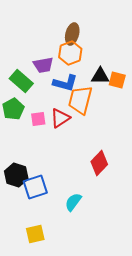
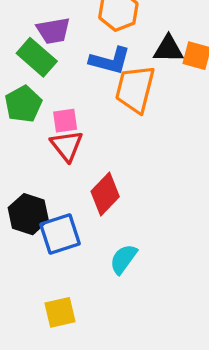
purple trapezoid: (43, 65) -> (53, 31), moved
red triangle: (60, 118) -> (67, 146), moved, turned -35
red diamond: (99, 163) -> (105, 194), moved

